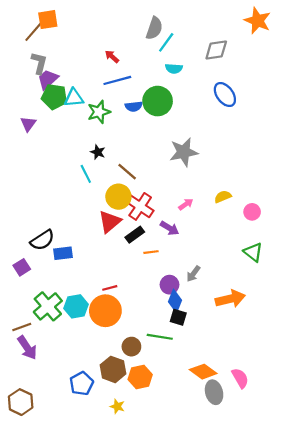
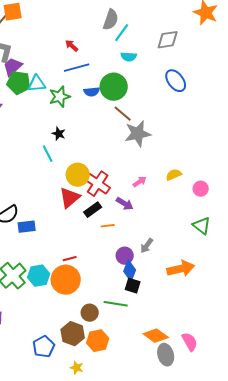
brown line: (127, 172) -> (123, 114), moved

